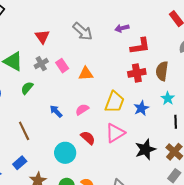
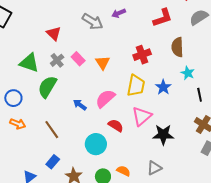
purple arrow: (122, 28) -> (119, 13), moved
red L-shape: (140, 46) -> (163, 18), moved
red cross: (137, 73) -> (142, 55), moved
orange triangle: (86, 74) -> (103, 63), turned -49
green semicircle: (27, 88) -> (47, 87), size x1.6
pink semicircle: (82, 109) -> (105, 99), size x1.5
black star: (145, 149) -> (163, 135), moved, turned 30

